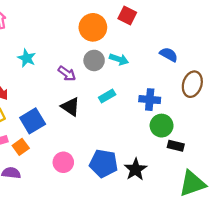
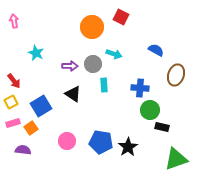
gray circle: (94, 60) -> (93, 64), moved
purple arrow: (67, 73) -> (70, 66), turned -35
cyan rectangle: (107, 96) -> (104, 85), turned -64

